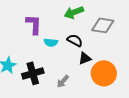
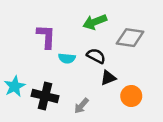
black cross: (33, 73) -> (45, 96), turned 30
orange circle: (104, 73) -> (131, 96), size x0.7

